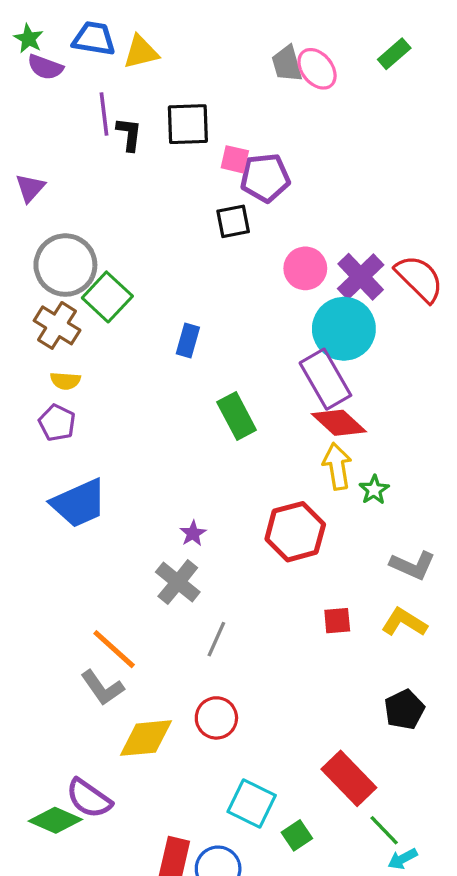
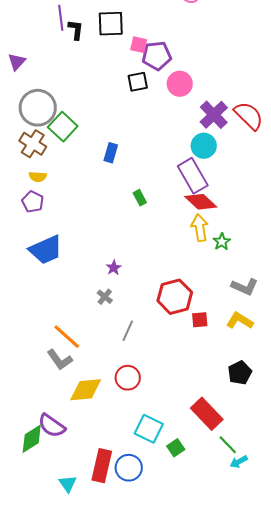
pink circle: (305, 268) -> (180, 84), moved
cyan circle: (344, 329) -> (204, 146), size x0.7
green rectangle: (237, 416) -> (140, 198), size x0.6
red hexagon: (295, 532) -> (175, 297), moved
gray cross: (178, 582) -> (105, 297), size x0.6
green diamond: (55, 820) -> (32, 439), turned -56

